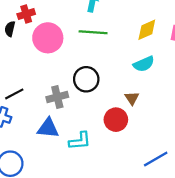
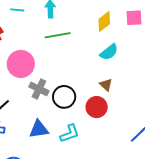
pink circle: (48, 38) -> (21, 64), moved
black circle: (86, 79) -> (64, 97), moved
gray cross: (57, 97) -> (39, 89), moved, turned -36

